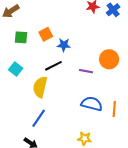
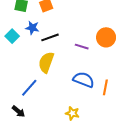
blue star: (64, 45) -> (32, 28), moved
yellow semicircle: (40, 87) -> (46, 62), moved

